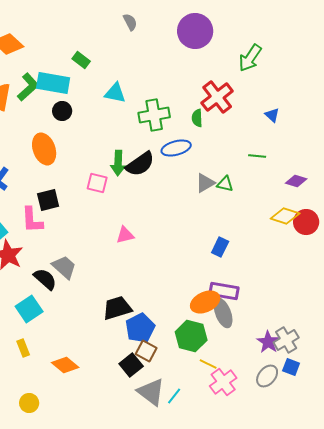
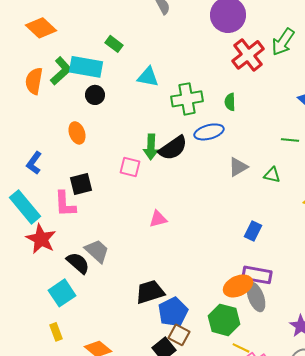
red cross: (217, 97) -> (248, 55), moved
orange ellipse: (44, 149) -> (77, 133), size x0.7
green triangle: (225, 184) -> (272, 175), moved

